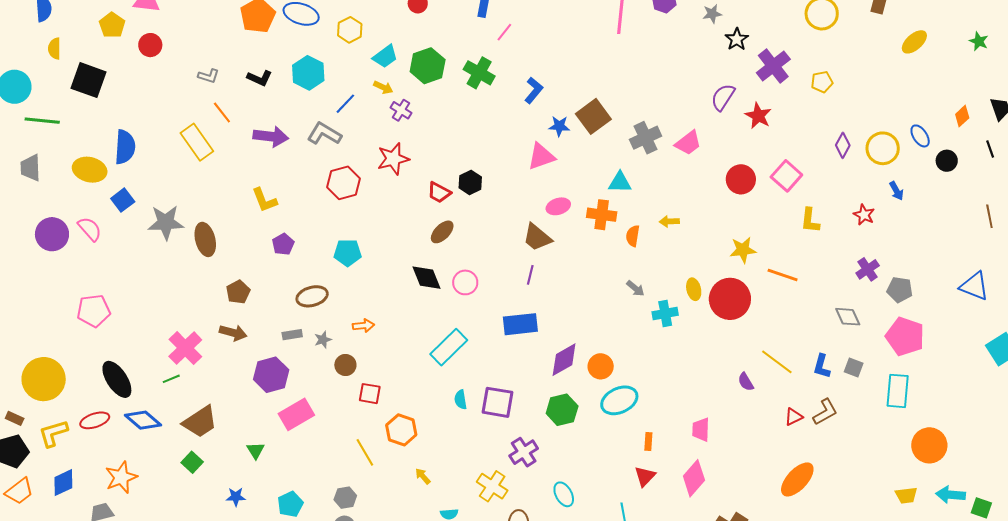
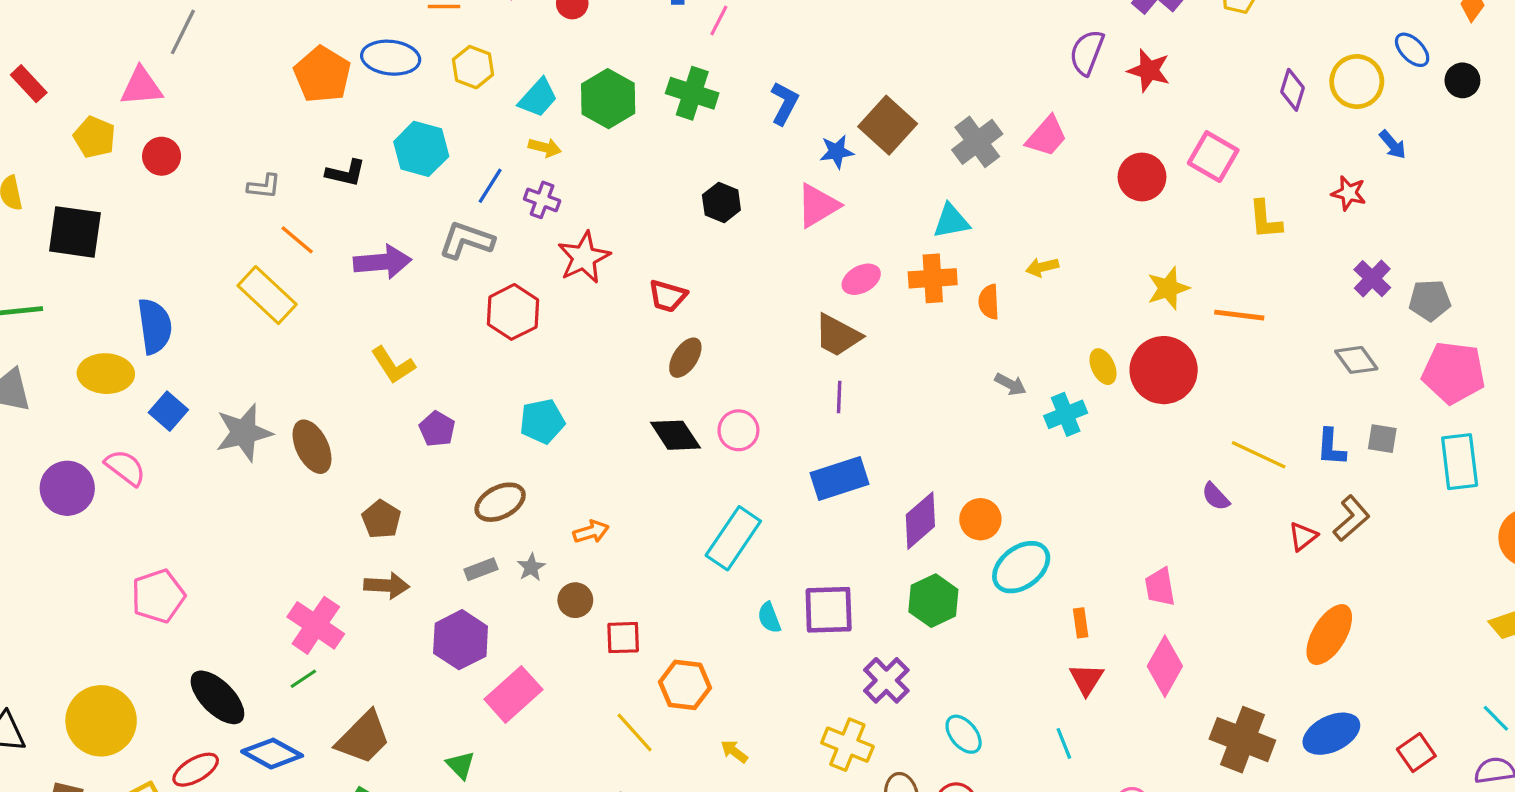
purple cross: (401, 110) -> (542, 200), moved
black hexagon: (470, 182) -> (721, 203), moved

